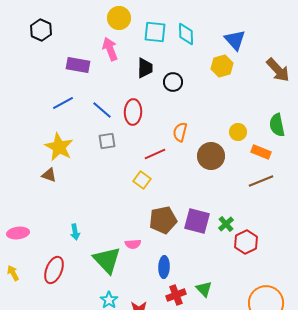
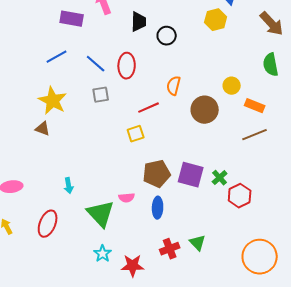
green semicircle: (277, 125) -> (271, 65), moved
yellow square: (142, 180) -> (136, 134), turned 36
blue ellipse: (164, 267) -> (158, 208), moved

